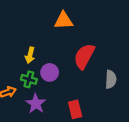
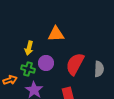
orange triangle: (63, 21) -> (56, 34), moved
red semicircle: (84, 56) -> (75, 64), moved

